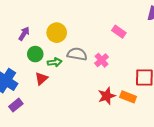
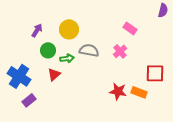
pink cross: (102, 60) -> (120, 51), moved
red star: (107, 96) -> (118, 91), turned 30

